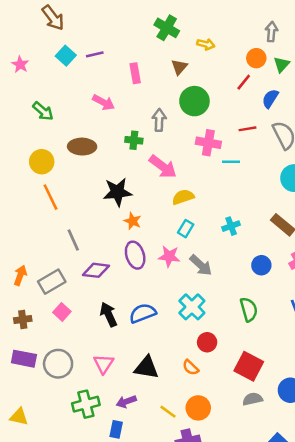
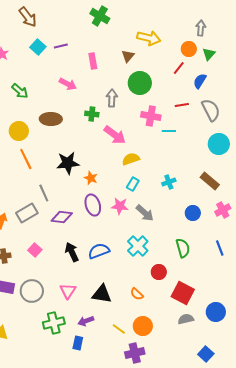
green cross: (167, 28) -> (100, 16), moved
yellow arrow: (206, 44) -> (149, 38), size x1.6
black star: (117, 192) -> (68, 163), moved
gray rectangle: (52, 282) -> (27, 213), moved
red circle: (207, 342) -> (159, 272), moved

